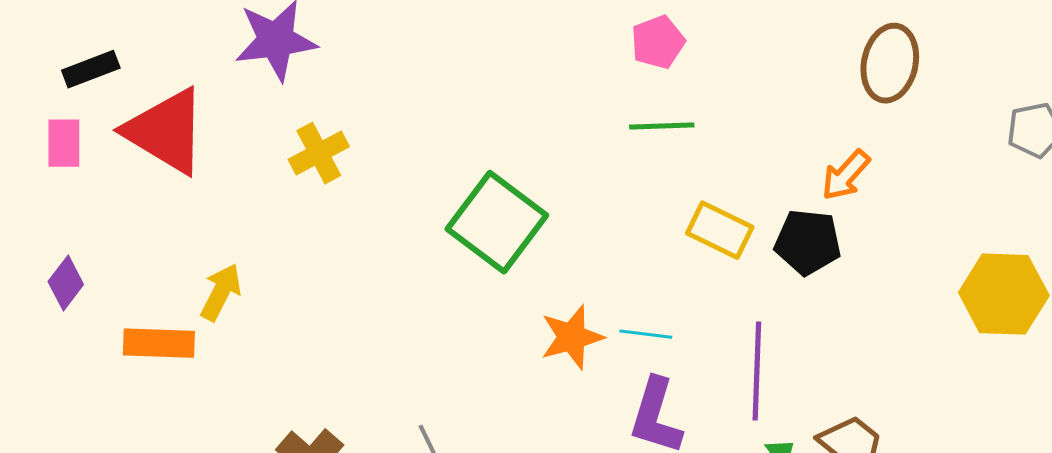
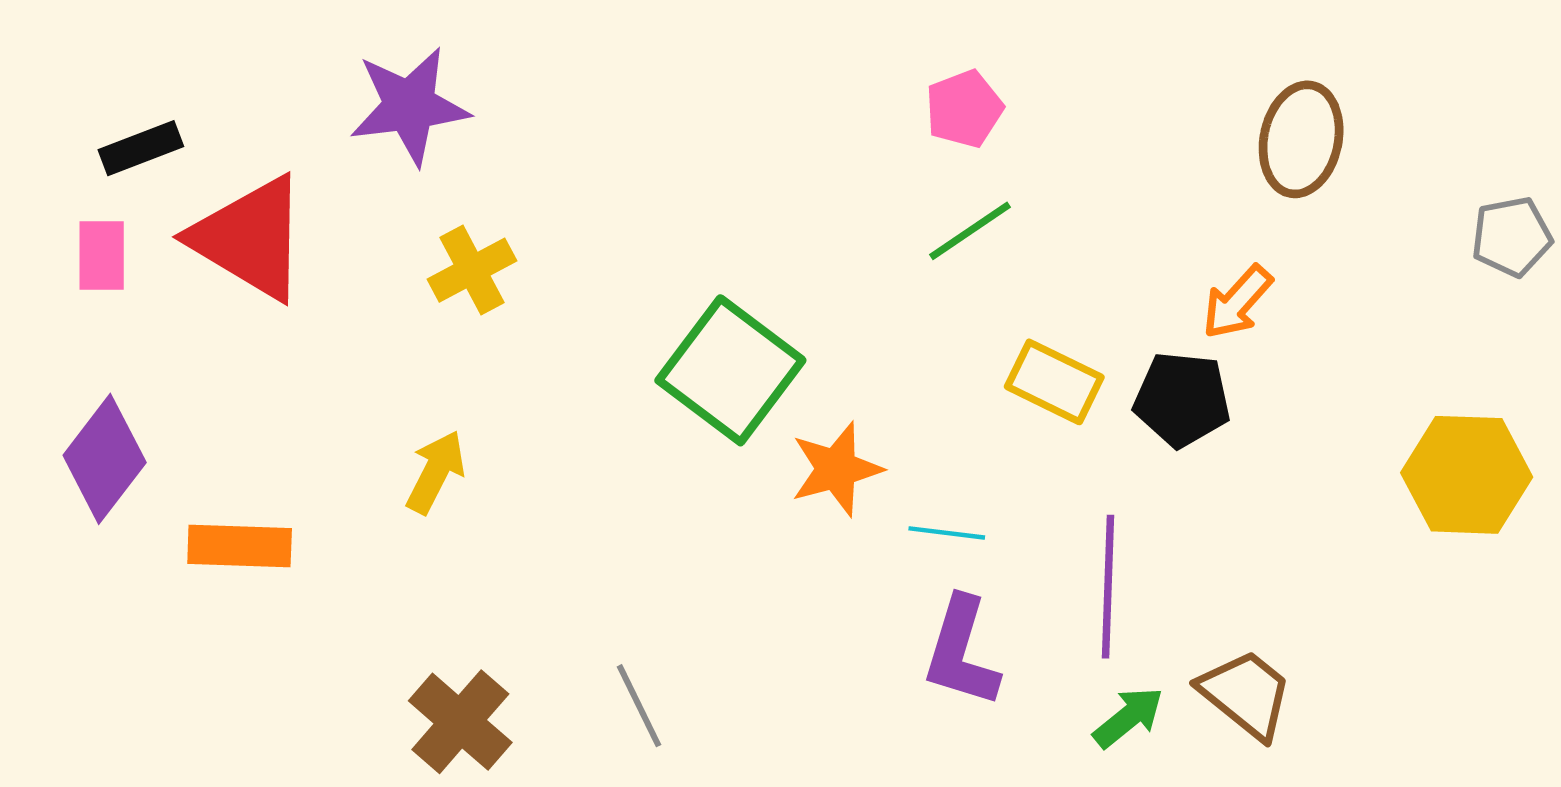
green line: (662, 126) -> (970, 231), turned -32
purple diamond: (66, 283) -> (105, 459), size x1.6
yellow arrow: (221, 292) -> (436, 472), moved
orange star: (572, 337) -> (836, 469), moved

